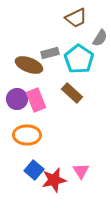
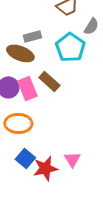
gray rectangle: (50, 53) -> (32, 36), moved
brown rectangle: (72, 93) -> (49, 81), moved

